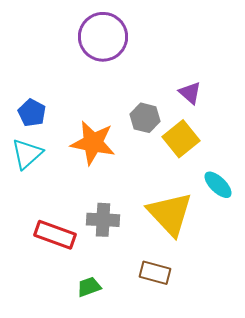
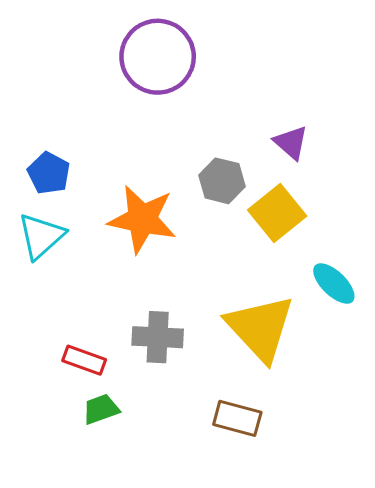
red rectangle: (55, 235) -> (84, 360), size x0.7
green trapezoid: (89, 287) -> (101, 409), moved

